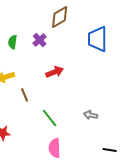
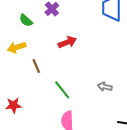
green semicircle: (13, 42) -> (26, 20), moved, turned -56

